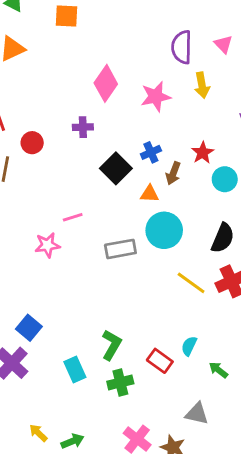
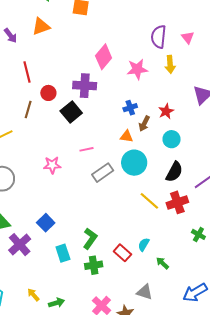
purple cross: (83, 127) -> (85, 86), size x1.6
black square: (116, 168) -> (71, 112), moved
cyan circle: (225, 179) -> (172, 139), moved
pink line: (73, 217) -> (86, 149), moved
gray rectangle: (120, 249) -> (103, 173), turned -30
blue square: (29, 328) -> (46, 223), moved

